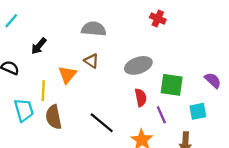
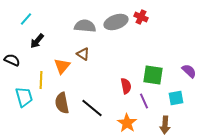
cyan line: (11, 21) -> (26, 19), moved
gray ellipse: (138, 65) -> (116, 22), moved
brown semicircle: (54, 117) -> (62, 103), moved

